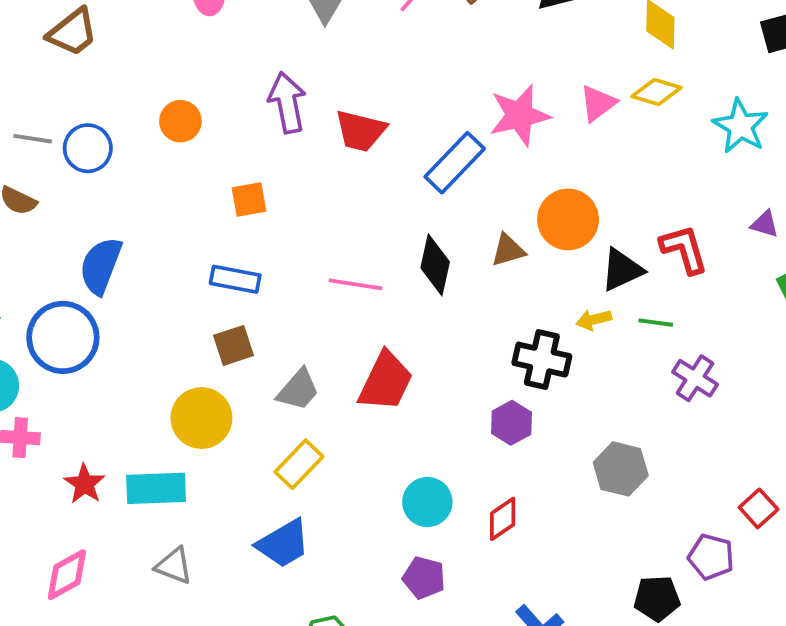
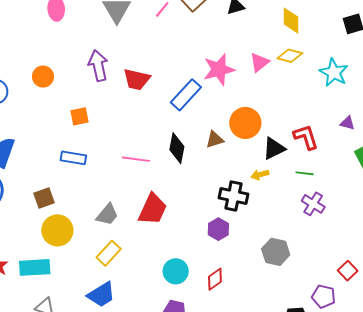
green line: (656, 323) -> (305, 173), moved
brown square: (234, 345) -> (44, 198), moved

